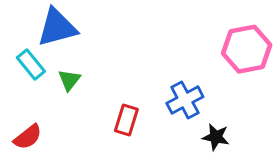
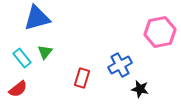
cyan rectangle: (31, 65) -> (22, 58), moved

